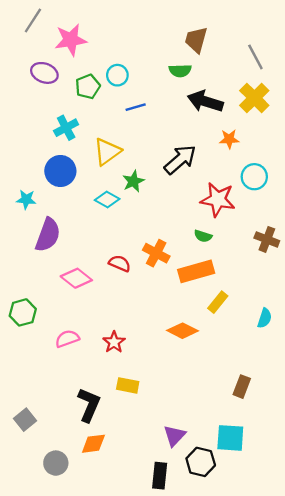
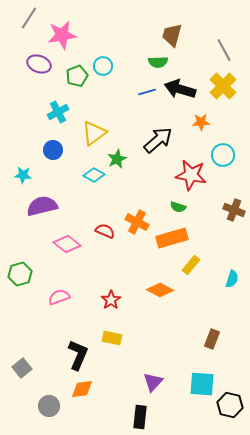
blue line: (136, 107) -> (147, 92), moved
blue circle: (60, 171) -> (53, 150), size x0.7
purple semicircle: (48, 235) -> (42, 206), turned -124
red star: (114, 342) -> (111, 300), moved
black hexagon: (201, 462) -> (230, 405), moved

